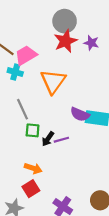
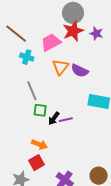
pink trapezoid: (26, 55) -> (51, 42), moved
orange triangle: (53, 81) -> (60, 67), size x0.7
purple semicircle: (80, 114) -> (80, 71), moved

